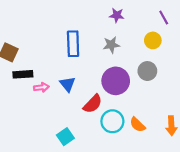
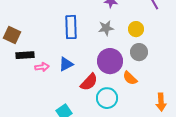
yellow circle: (153, 40) -> (136, 29), moved
blue triangle: (68, 84) -> (66, 64), turned 42
orange semicircle: (138, 125) -> (130, 78), moved

